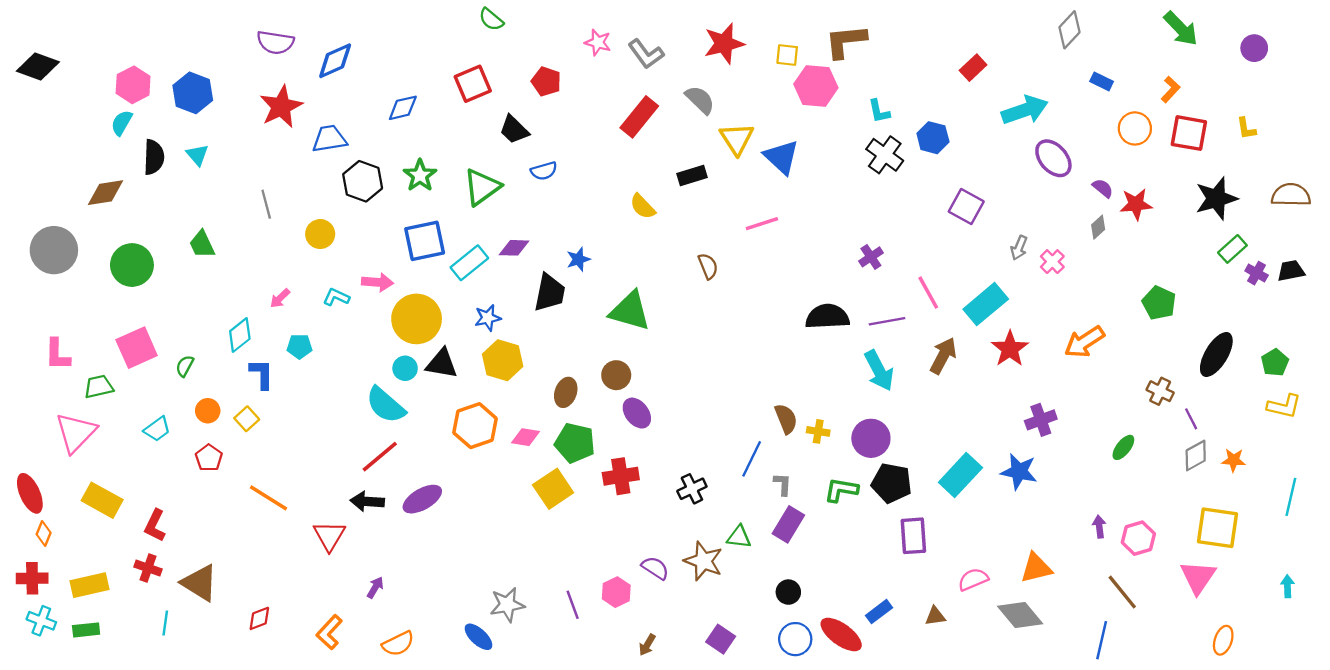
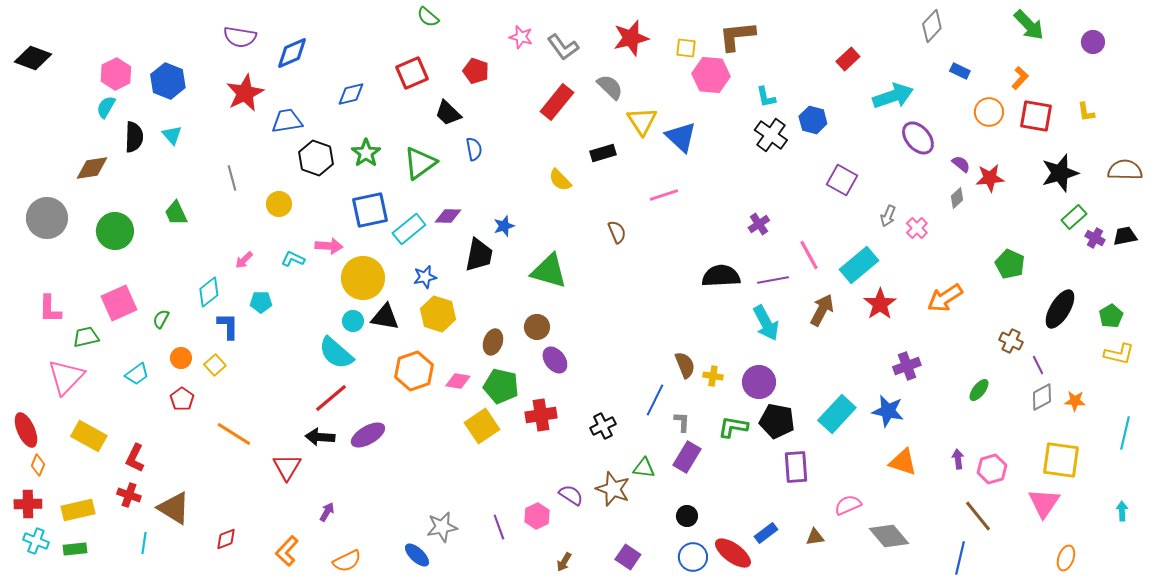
blue semicircle: (544, 171) -> (474, 149), turned -85
orange triangle: (1036, 568) -> (903, 462), moved, turned 32

